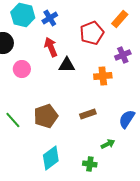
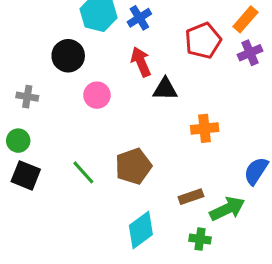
purple cross: (123, 55) -> (250, 53), moved
orange cross: (103, 76) -> (205, 128), moved
brown rectangle: (88, 114) -> (191, 197), moved
green arrow: (108, 144) -> (227, 209), size x1.6

